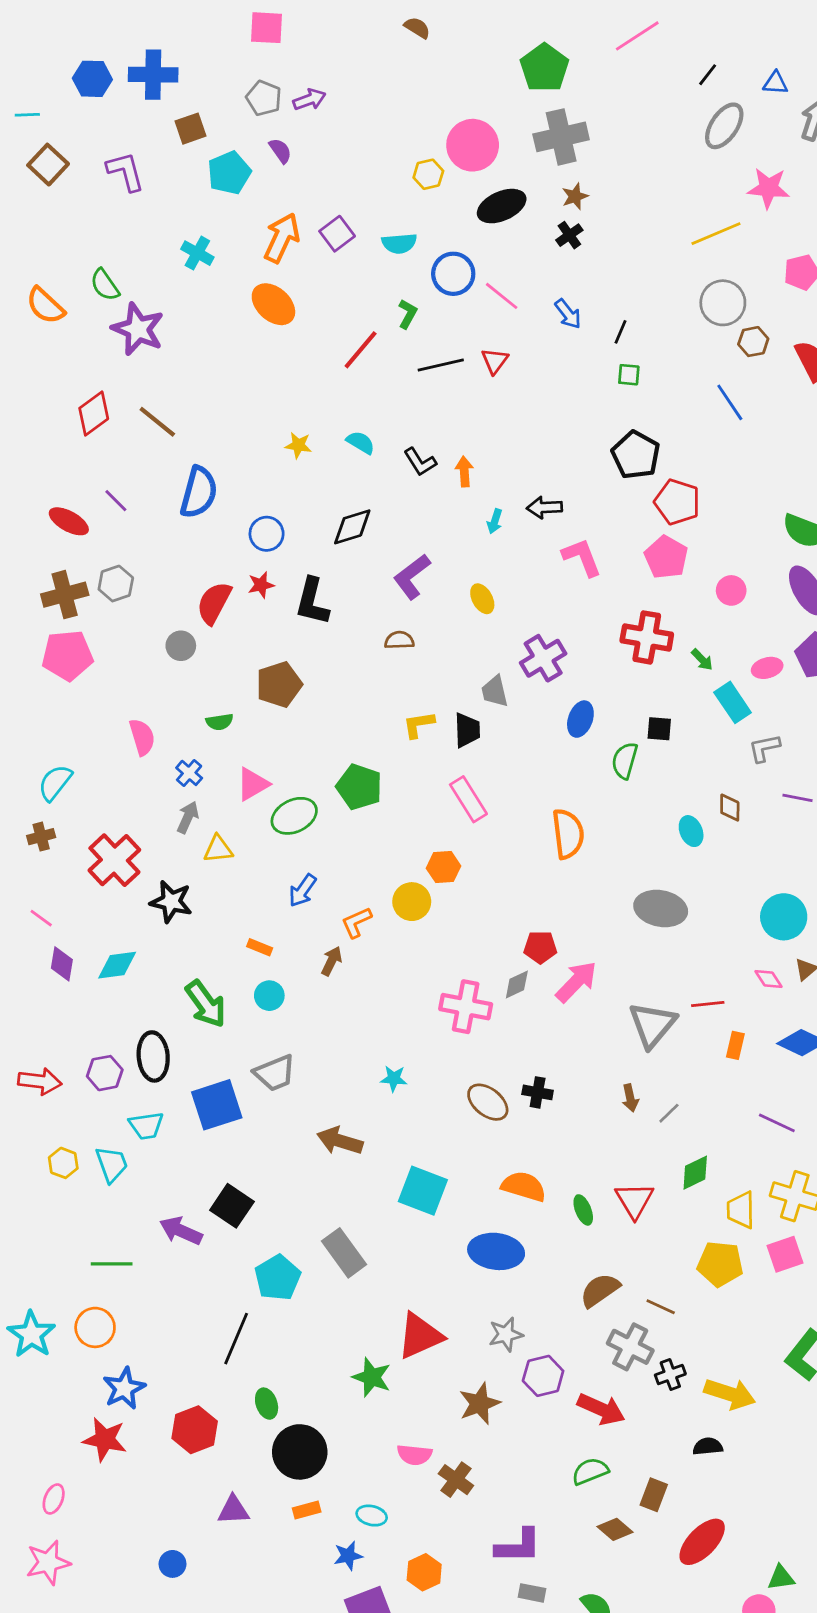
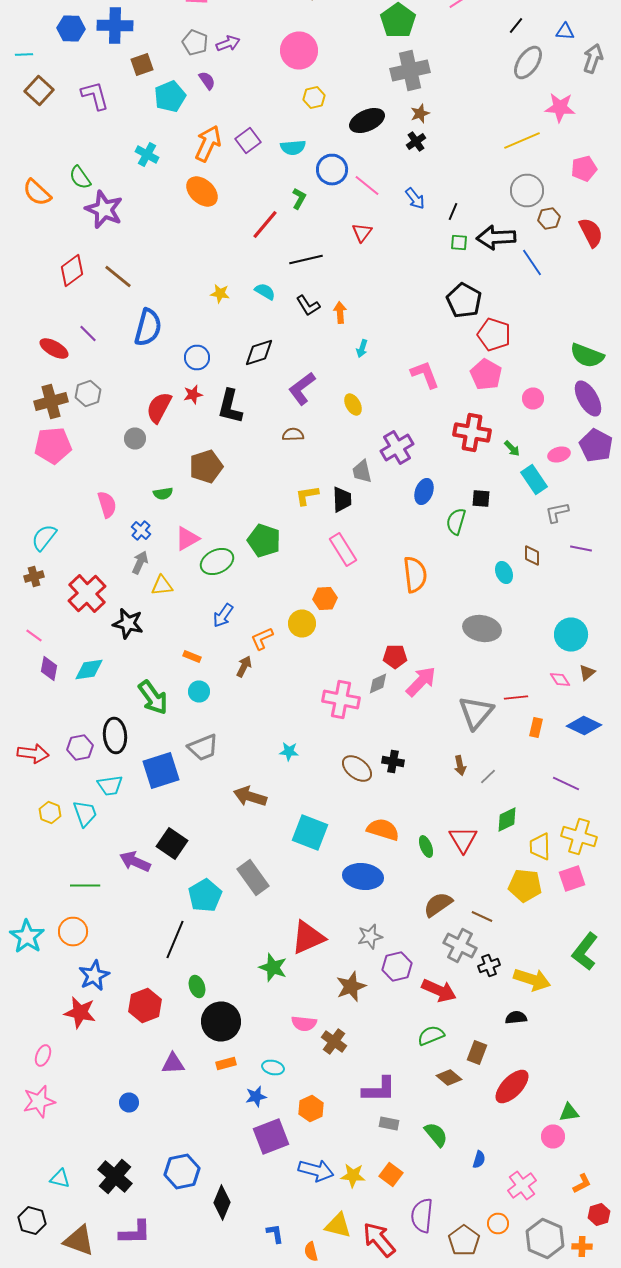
pink circle: (473, 145) -> (299, 50), moved
black line: (441, 365) -> (306, 260), moved
black arrow: (544, 507) -> (496, 238), moved, size x1.5

